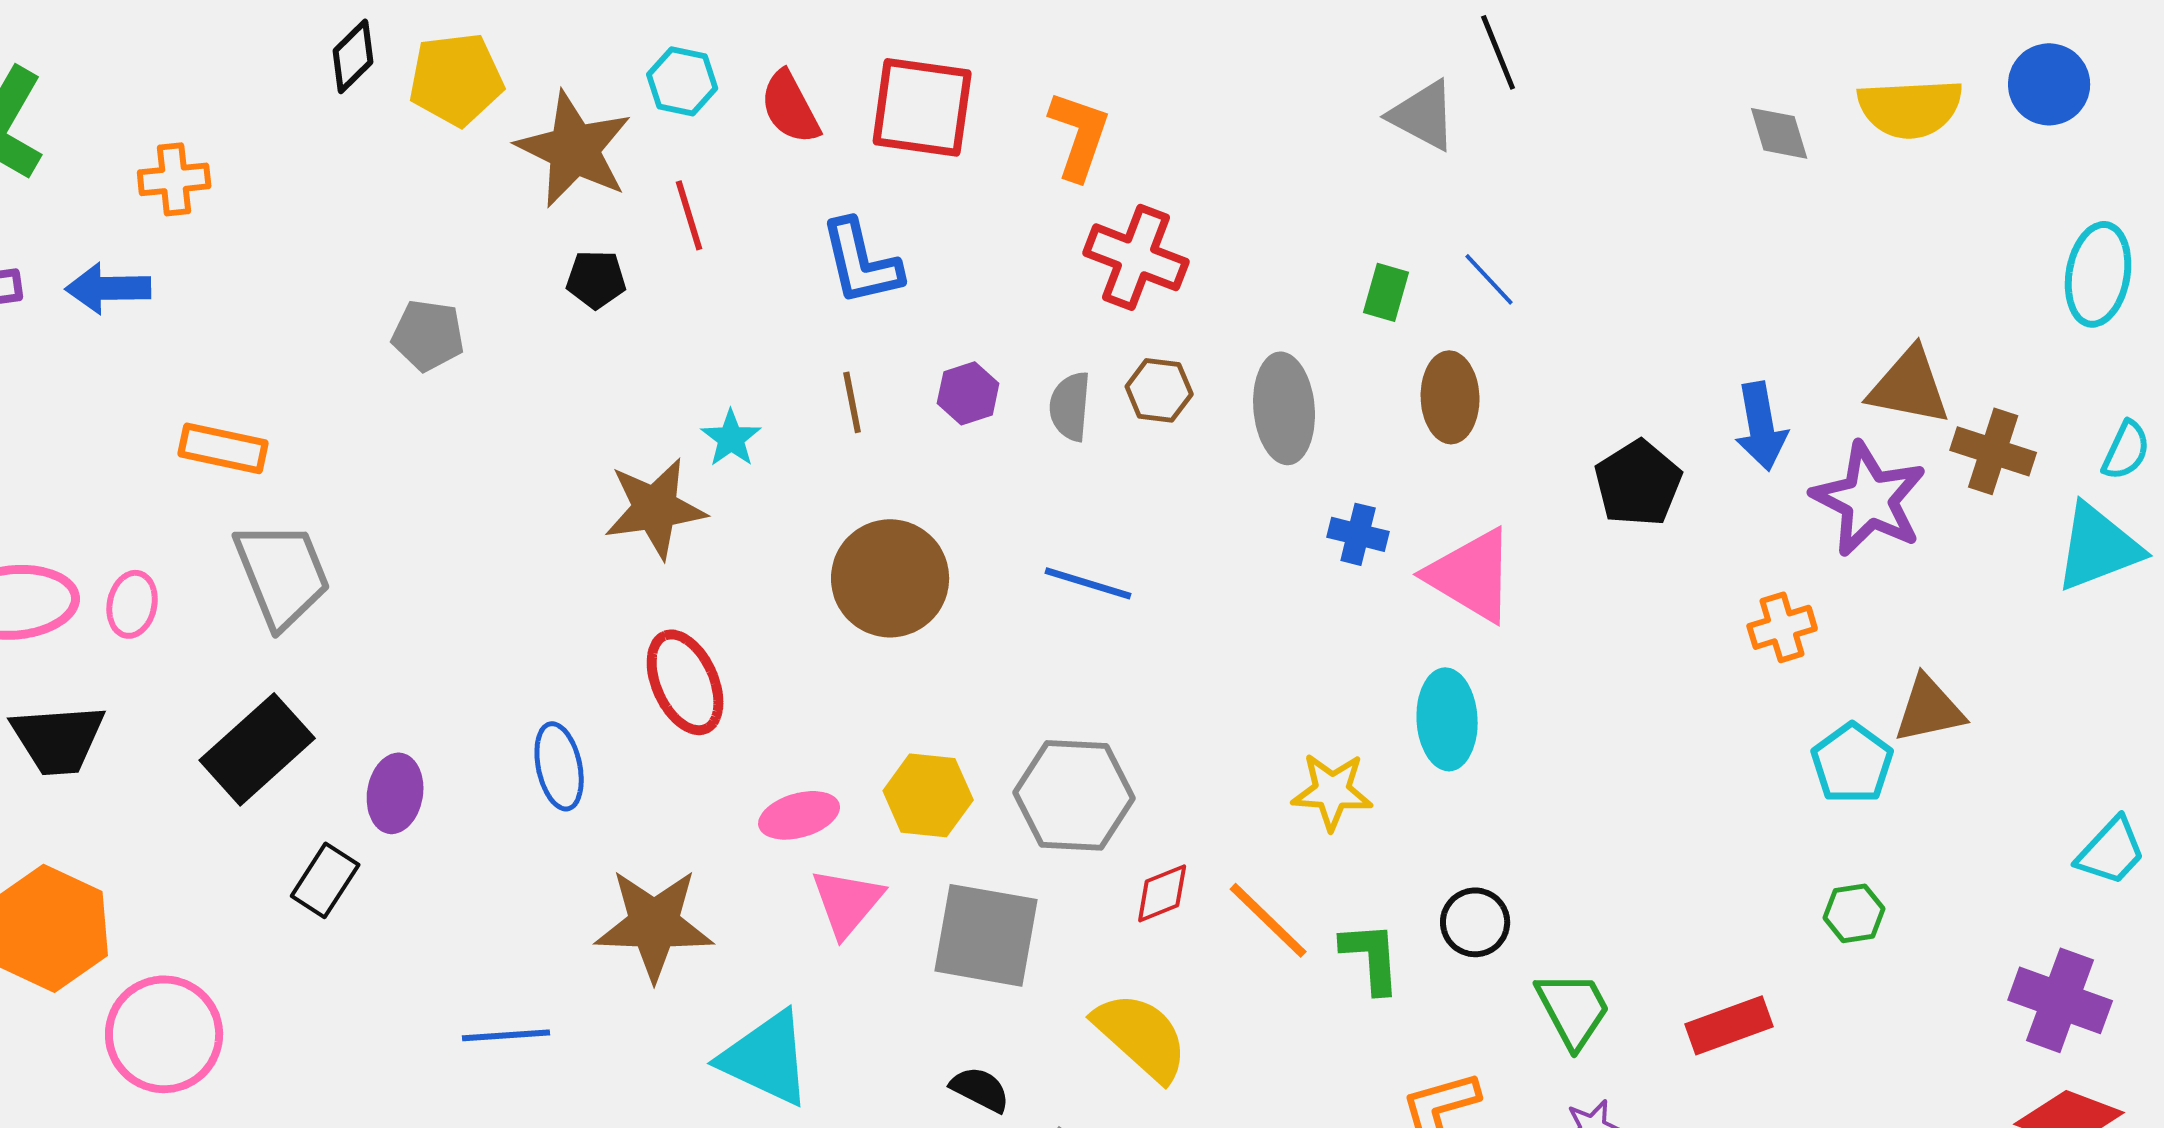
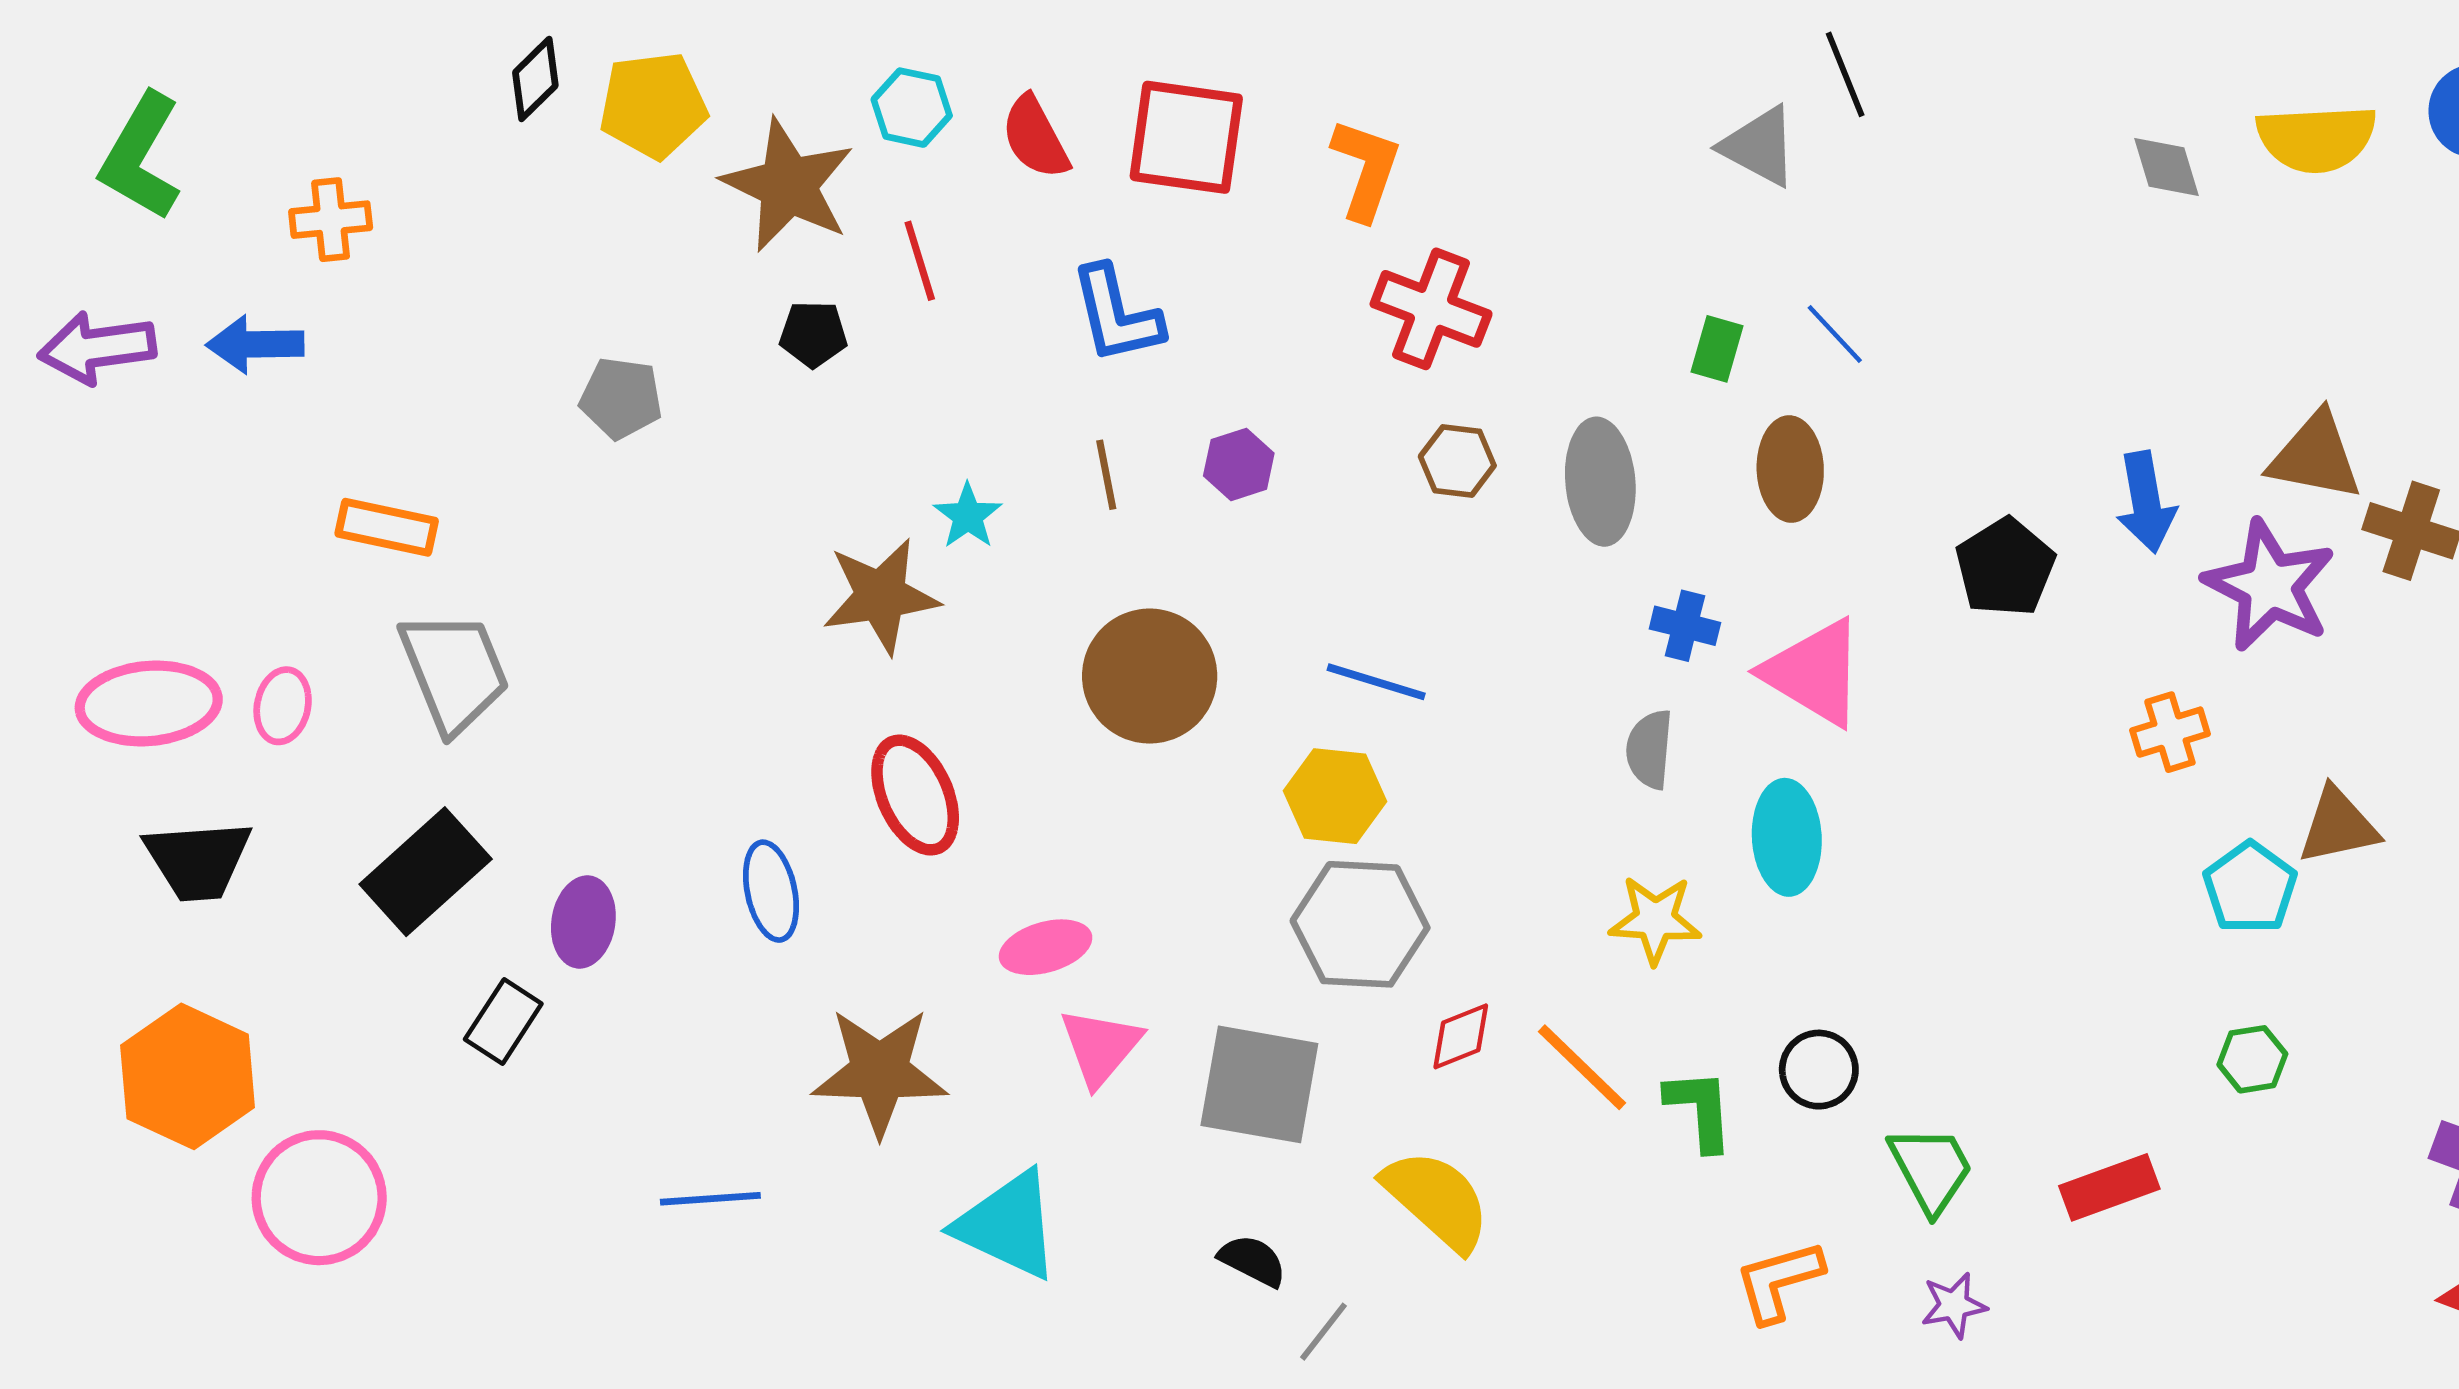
gray semicircle: (1070, 406) -> (1650, 749), moved
yellow hexagon: (928, 795) -> (1335, 796), moved

